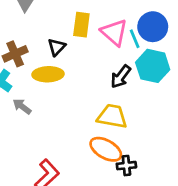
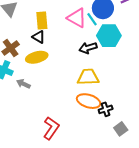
yellow rectangle: (81, 25) -> (42, 21), moved
black triangle: (57, 47) -> (39, 37), turned -32
black arrow: (121, 77) -> (88, 48), turned 48

